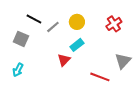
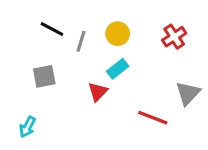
gray line: (53, 27) -> (81, 41), turned -32
gray square: (21, 39) -> (44, 76), moved, turned -35
cyan arrow: (18, 70) -> (28, 127), moved

